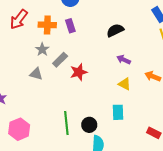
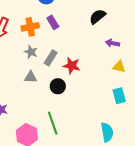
red star: (79, 72) -> (72, 66), turned -30
green line: (66, 123) -> (53, 123), moved
black circle: (89, 125) -> (58, 86), moved

